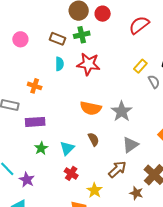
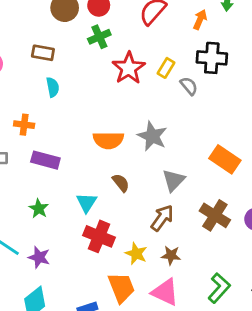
green cross: (82, 35) -> (99, 37), moved
red star: (88, 64) -> (129, 68), moved, turned -30
purple rectangle: (35, 122) -> (45, 160), moved, turned 30
green star: (41, 148) -> (39, 209), moved
red cross: (71, 173) -> (99, 236), size x1.5
brown star: (136, 193) -> (171, 255), moved

